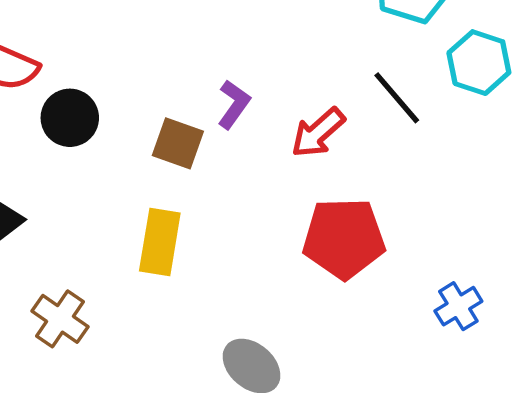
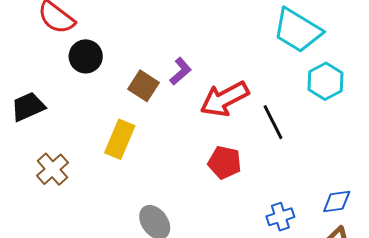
black line: (397, 98) -> (273, 122), moved
red arrow: (318, 133) -> (225, 99), size x1.4
red pentagon: (344, 238) -> (225, 162), size x0.7

